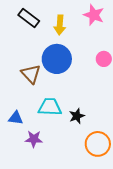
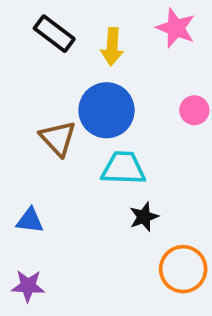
cyan trapezoid: (50, 107) -> (123, 168), moved
purple star: (34, 139) -> (28, 286), moved

